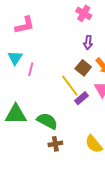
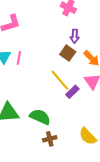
brown square: (83, 68) -> (68, 53), moved
pink line: (31, 69) -> (19, 58), moved

